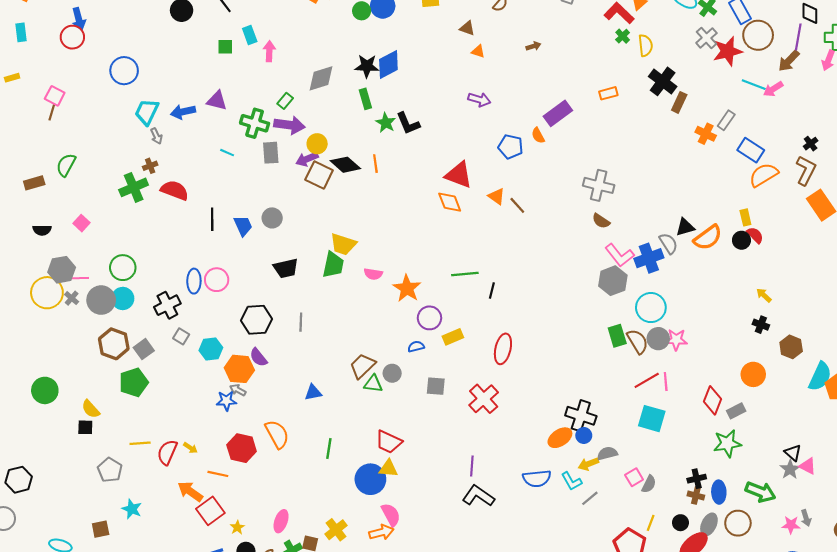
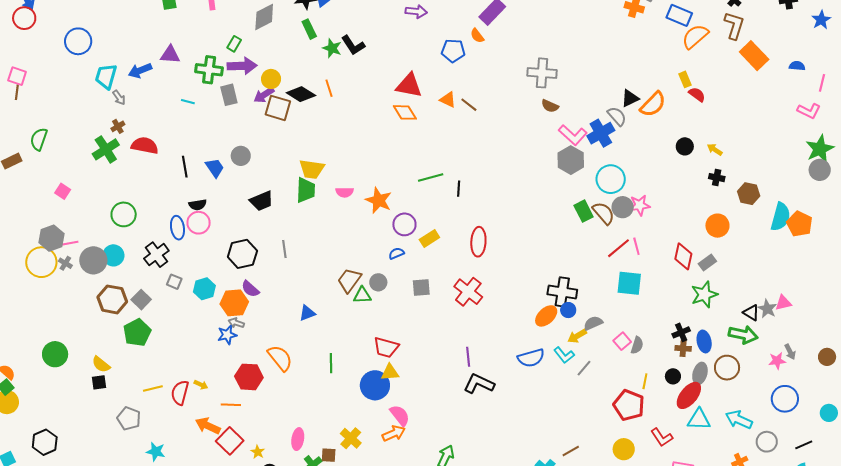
black semicircle: (42, 230) -> (198, 205), moved
black circle: (741, 240) -> (685, 146), moved
green circle: (123, 268) -> (124, 214), moved
black triangle: (793, 453) -> (751, 313), moved
pink triangle: (808, 466) -> (783, 303), turned -30

